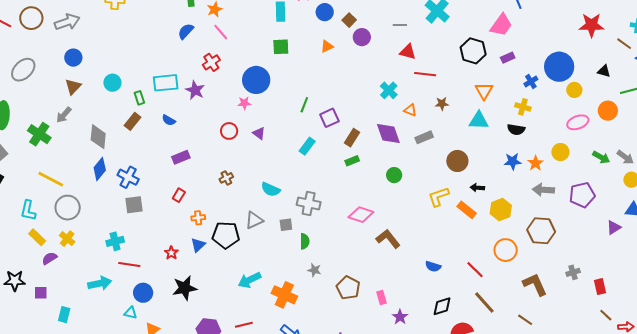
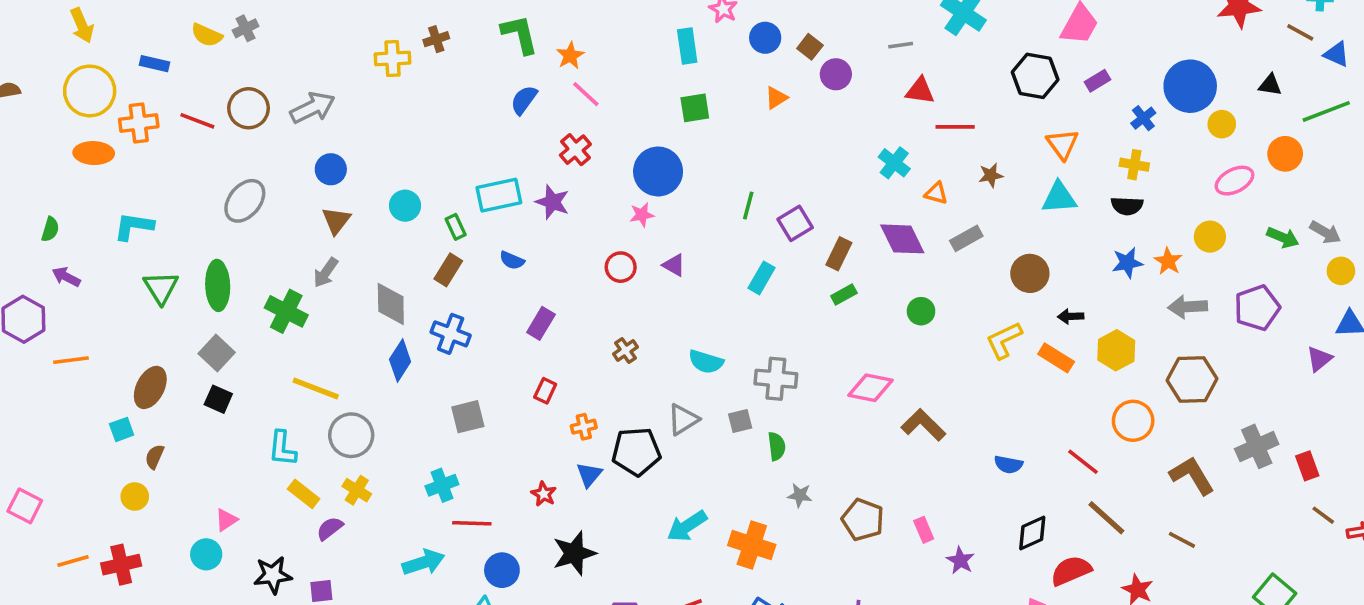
purple rectangle: (181, 157) -> (541, 323), turned -30
blue cross: (128, 177) -> (451, 334), moved
gray cross: (573, 272) -> (1257, 446), size x1.6

